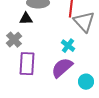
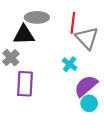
black triangle: (26, 19) -> (24, 35), size x1.5
purple semicircle: (62, 68) -> (86, 86), moved

